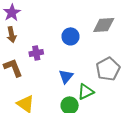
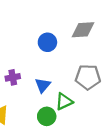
purple cross: (36, 53) -> (13, 77), moved
gray pentagon: (108, 69) -> (88, 77), turned 30

